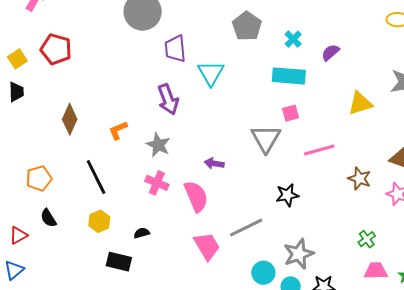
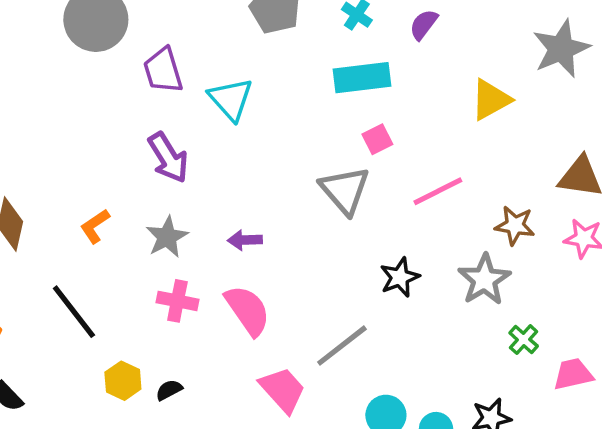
gray star: (158, 145) -> (167, 237), turned 30
purple arrow: (214, 163) -> (245, 240), moved
yellow hexagon: (99, 221) -> (123, 381), moved
green cross: (367, 239) -> (524, 340), moved
gray star: (299, 254) -> (484, 280), moved

